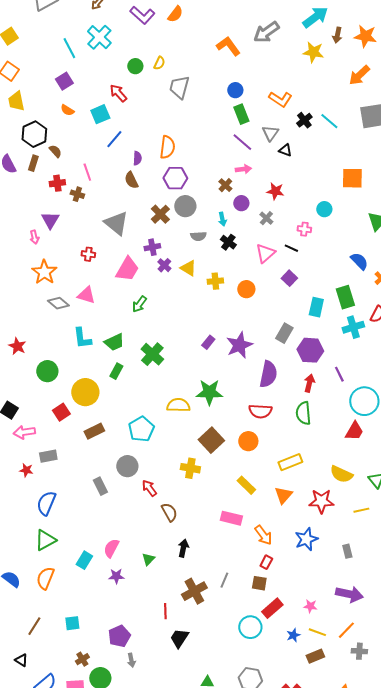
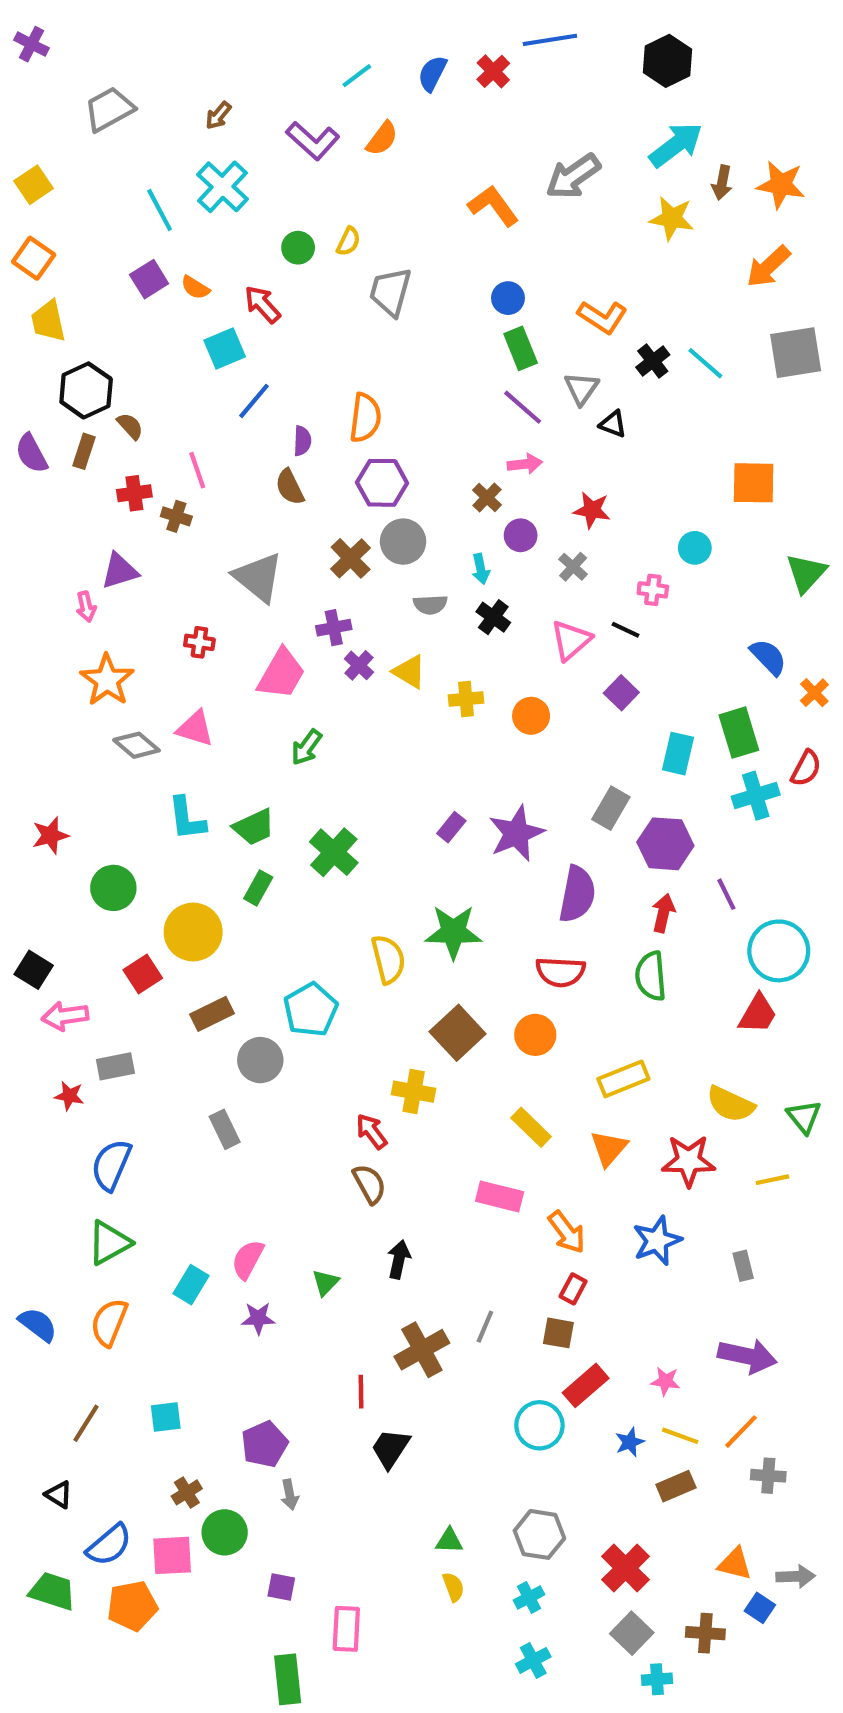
orange semicircle: (67, 110) -> (195, 288), moved
purple triangle: (50, 220) -> (120, 571), turned 42
red star: (17, 346) -> (50, 835), turned 30
yellow semicircle: (178, 405) -> (388, 959), turned 75
gray circle: (127, 466) -> (260, 1060), moved
red arrow: (149, 488) -> (372, 1131), moved

